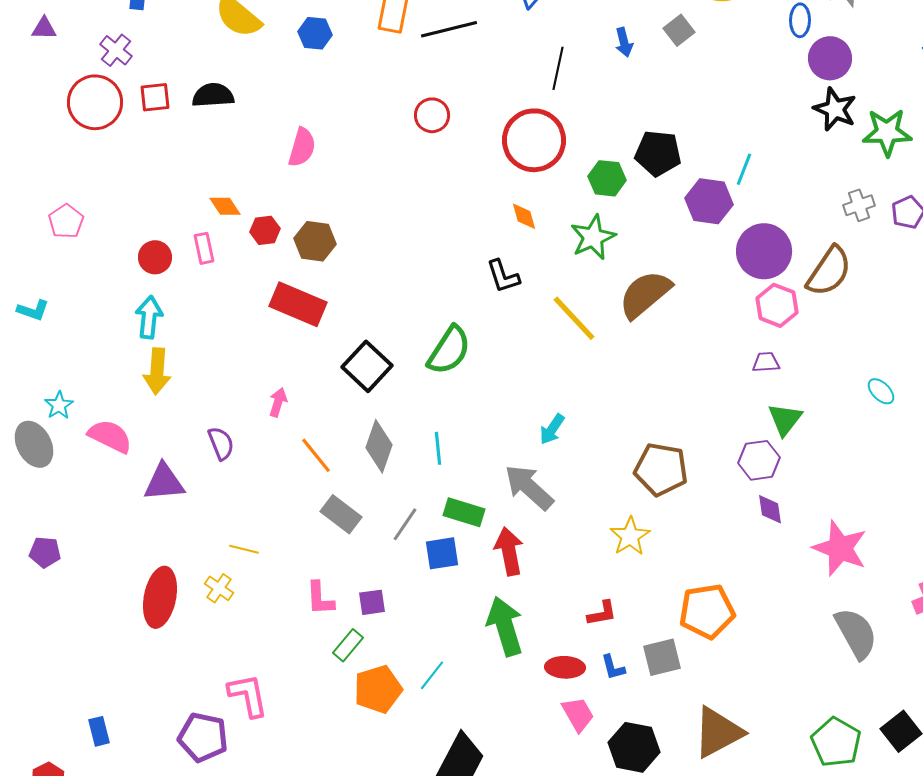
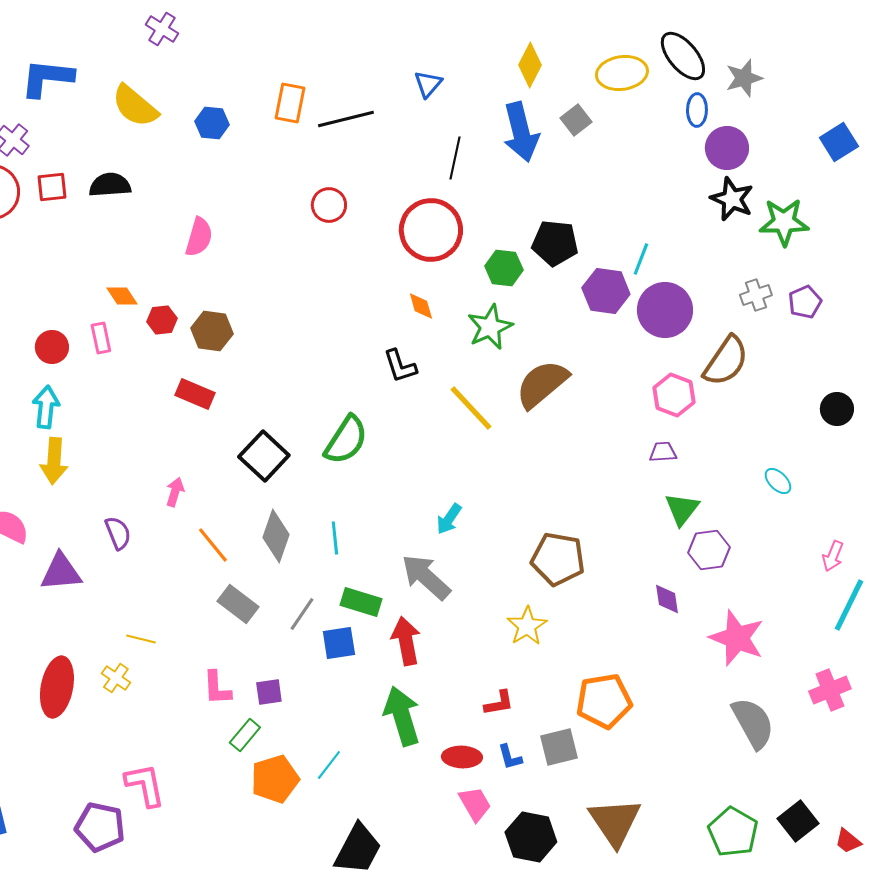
blue arrow: (624, 42) -> (521, 132), size x2.0
purple circle: (764, 251) -> (665, 310), moved
red rectangle: (298, 304) -> (195, 394), size x0.7
purple hexagon: (759, 460) -> (709, 550), moved
brown triangle: (718, 732) -> (615, 822), turned -36

